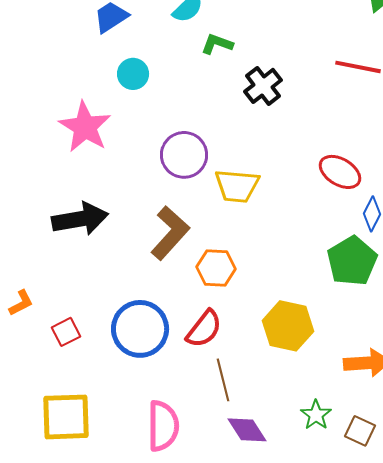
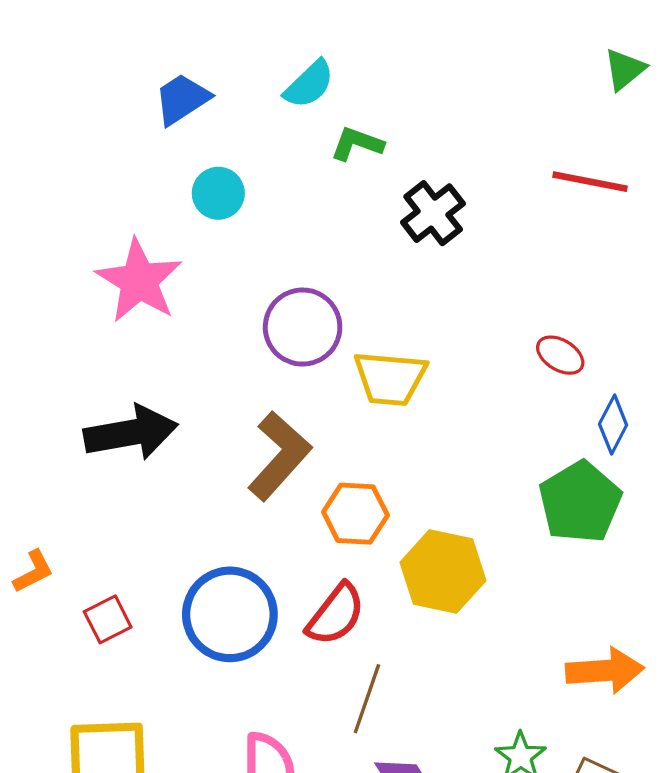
red ellipse: (340, 172) -> (560, 355), size x0.7
yellow hexagon: (288, 326) -> (443, 571), moved
brown line: (223, 380) -> (367, 699), turned 33

